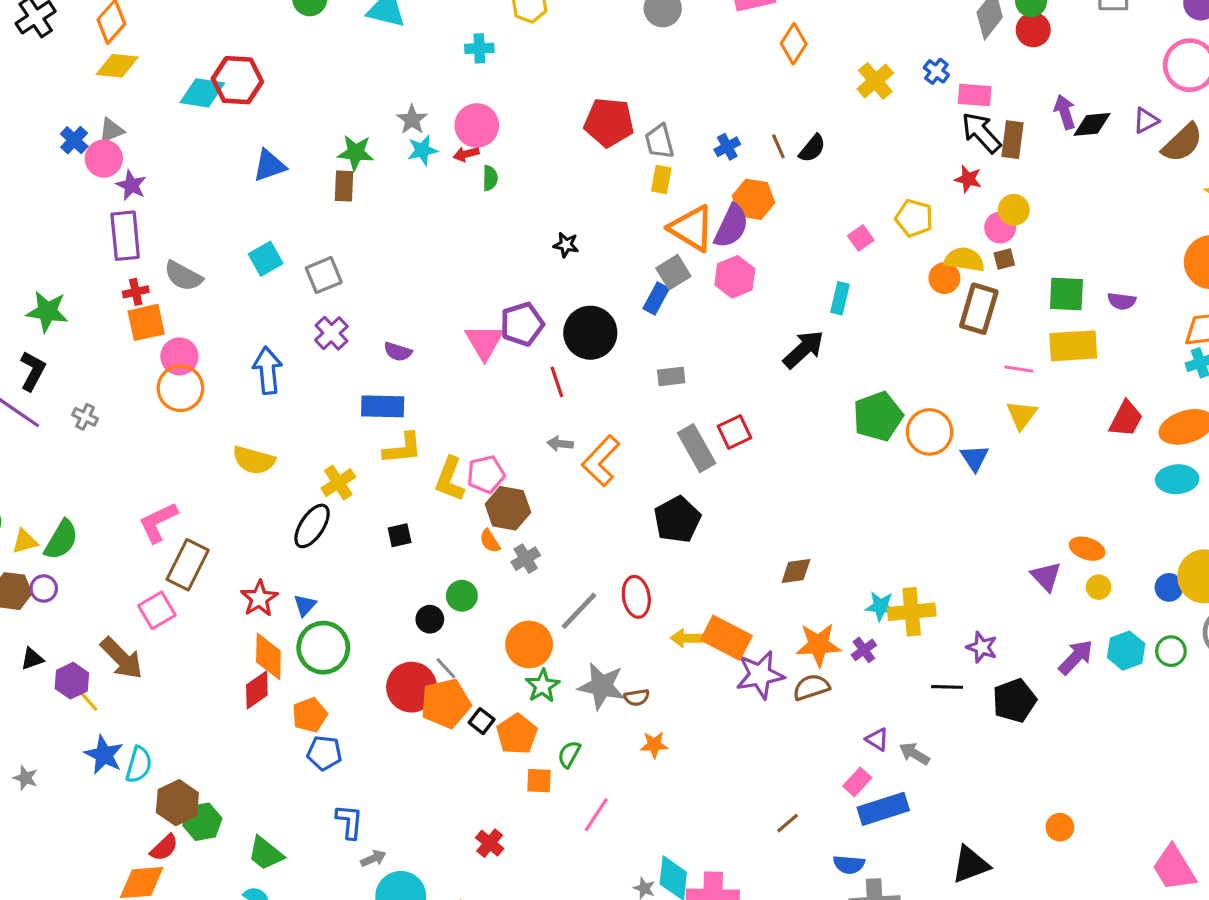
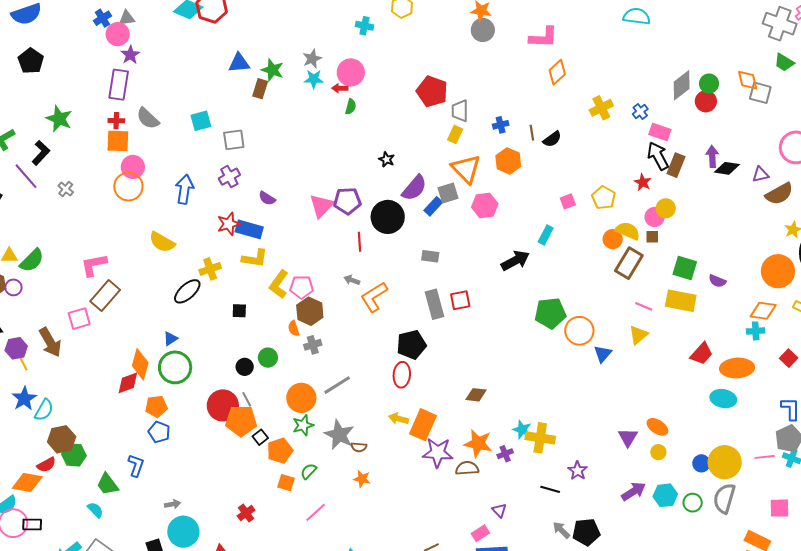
blue triangle: (269, 166) -> (239, 63), moved
purple semicircle: (731, 226) -> (414, 188), moved
red ellipse: (636, 597) -> (402, 375), moved
red star: (259, 598) -> (229, 224), moved
orange rectangle: (726, 638) -> (423, 425), turned 72
black pentagon: (1014, 700) -> (586, 532), moved
gray arrow: (914, 754) -> (561, 530), moved
blue L-shape: (349, 822) -> (136, 465), moved

